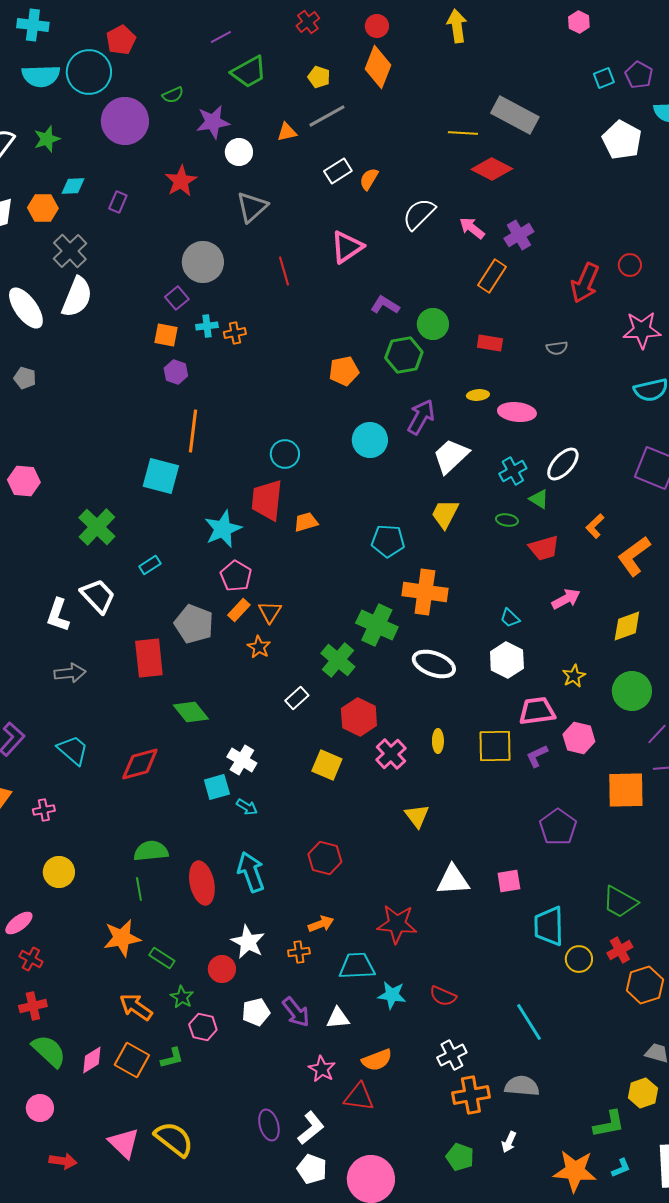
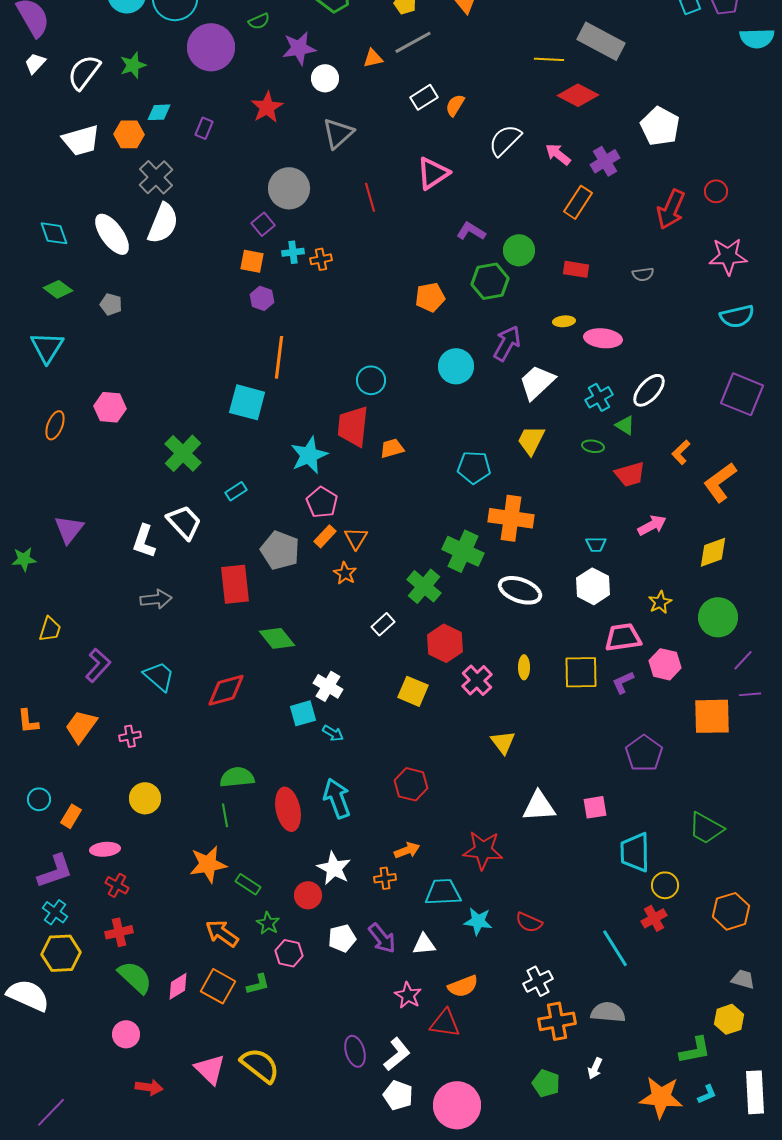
white pentagon: (622, 140) -> (660, 126), moved
cyan trapezoid: (510, 618) -> (596, 544), turned -45
pink ellipse: (19, 923) -> (105, 849), turned 32
red cross: (620, 950) -> (654, 918), moved

